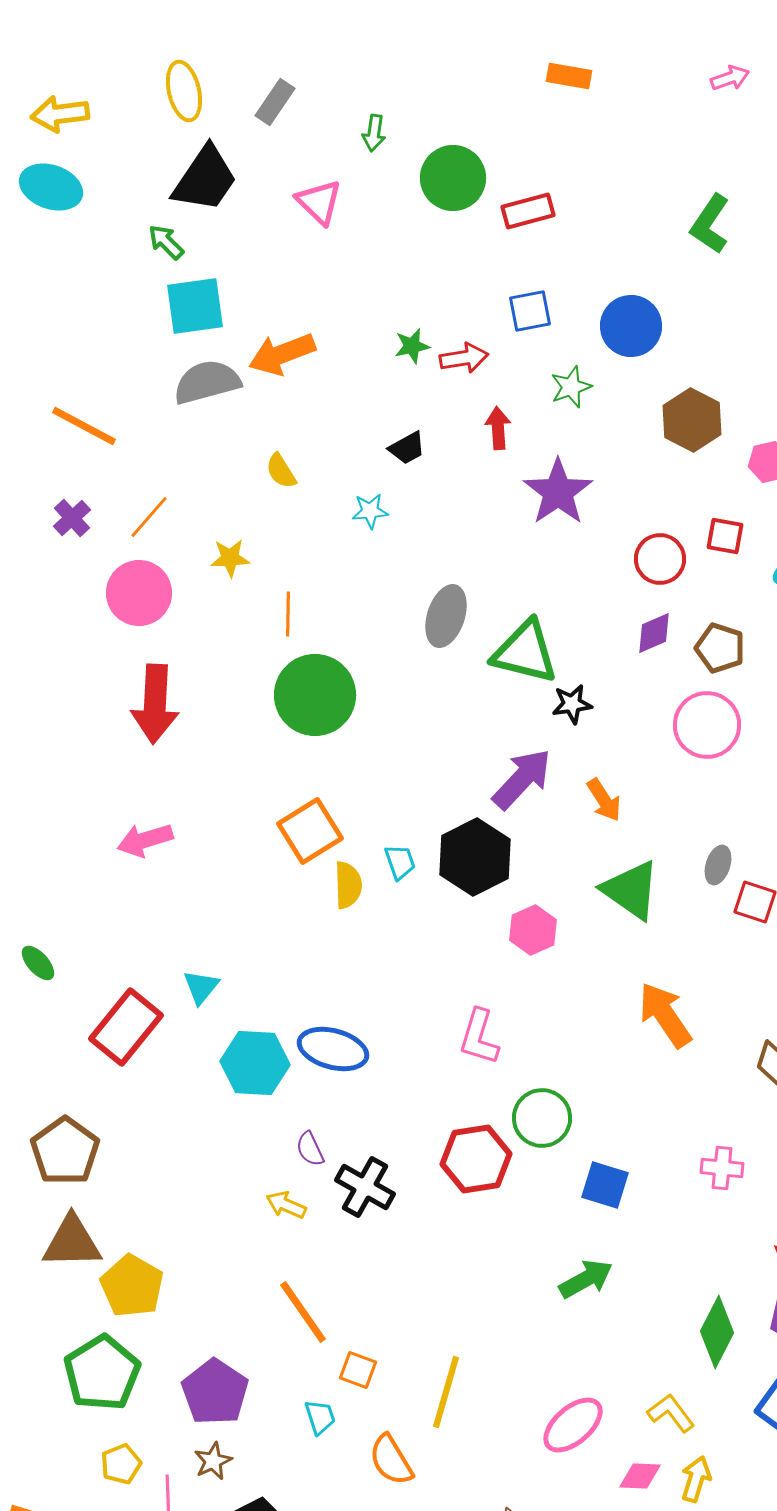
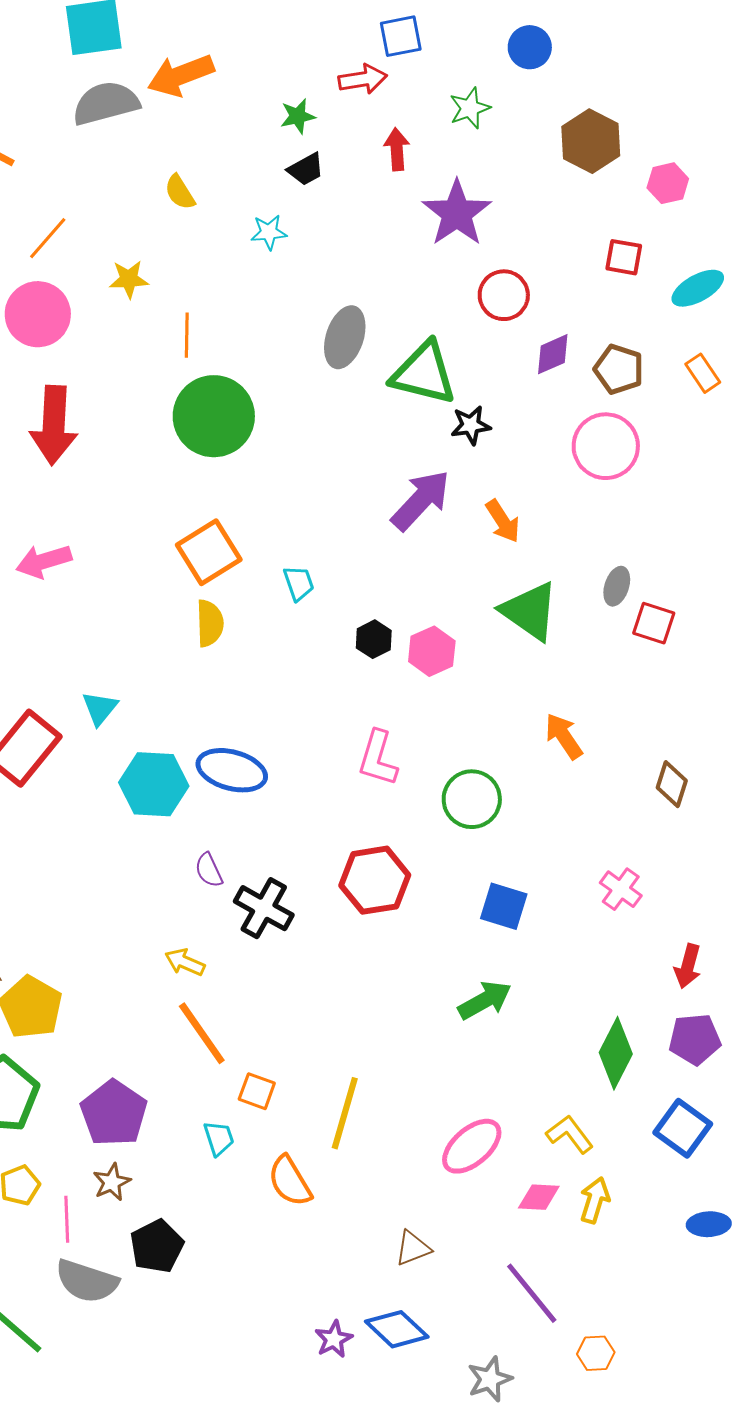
blue square: (530, 311) -> (401, 36), moved
blue circle: (631, 326) -> (530, 47), size x0.7
green star: (412, 346) -> (298, 116), moved
red circle: (660, 559) -> (504, 295), moved
black hexagon: (475, 857) -> (374, 639), moved, size x0.5
yellow semicircle: (348, 885) -> (210, 623), moved
orange arrow: (665, 1015) -> (564, 736), size x0.7
green circle: (542, 1118) -> (472, 799), moved
pink cross: (722, 1168) -> (621, 889), turned 30
yellow arrow: (286, 1205) -> (185, 962), moved

